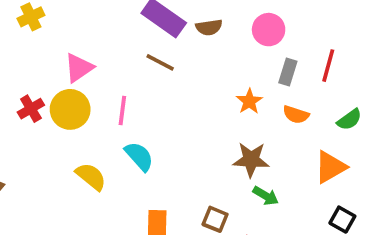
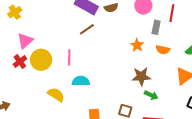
brown line: (160, 62) -> (87, 29), turned -56
red line: (328, 66) -> (172, 13), moved
pink triangle: (79, 68) -> (25, 41), moved
cyan semicircle: (139, 156) -> (81, 81), turned -42

